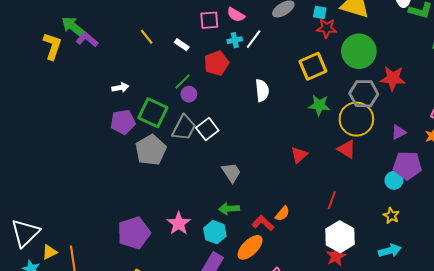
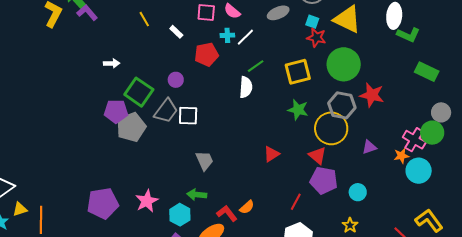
green line: (183, 81) -> (256, 66), moved
purple pentagon: (123, 122) -> (116, 111), moved
white square: (207, 129) -> (188, 116), turned 30
purple pentagon: (407, 165) -> (324, 180), moved

